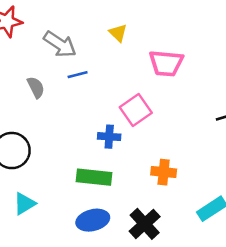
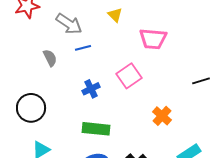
blue cross: (109, 137) -> (91, 89), moved, turned -30
orange cross: (164, 172) -> (162, 116), moved, turned 36

